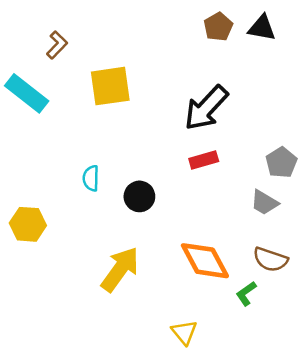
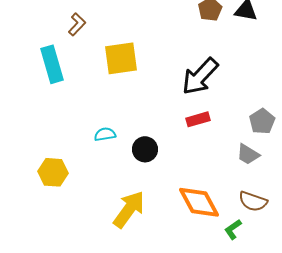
cyan rectangle: (27, 93) -> (52, 64), turned 36
cyan semicircle: (91, 178) -> (105, 134), turned 80

